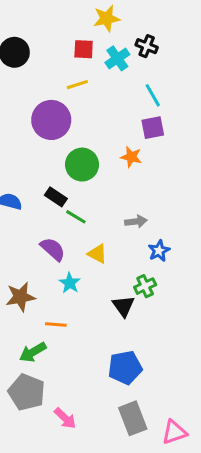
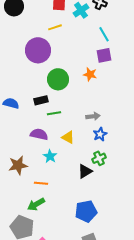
black rectangle: (56, 197) -> (41, 100), turned -48
green line: (76, 217) -> (54, 113), turned -40
purple semicircle: (53, 249) -> (39, 134), turned -30
blue star: (159, 251) -> (100, 134), moved
black triangle: (124, 306) -> (85, 171), turned 35
green arrow: (33, 352) -> (36, 204), moved

